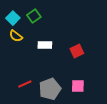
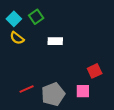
white rectangle: (45, 45) -> (55, 41), moved
red square: (77, 51) -> (95, 71), moved

